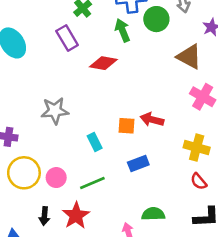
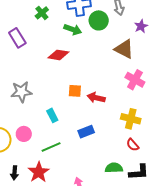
green arrow: (122, 30) -> (73, 29), turned 132
purple rectangle: (67, 38) -> (17, 38), moved
orange square: (127, 126) -> (75, 91), moved
pink circle: (56, 178) -> (24, 134), moved
green semicircle: (153, 214) -> (114, 168), moved

